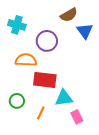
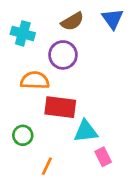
brown semicircle: (69, 15) -> (72, 21), moved
blue triangle: (85, 31) -> (113, 19), moved
orange line: (41, 113) -> (47, 166), moved

